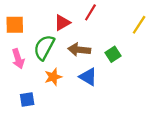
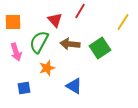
red triangle: (62, 23) -> (55, 20), turned -42
green square: (113, 54) -> (100, 48), size x1.5
blue triangle: (88, 77) -> (74, 86), moved

